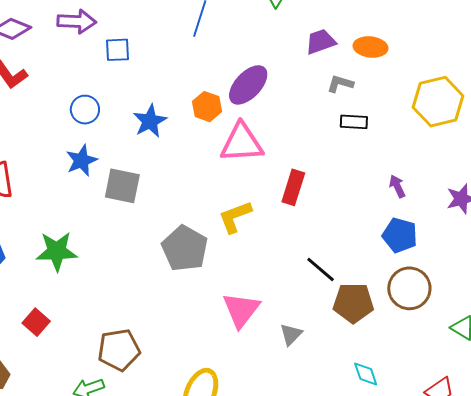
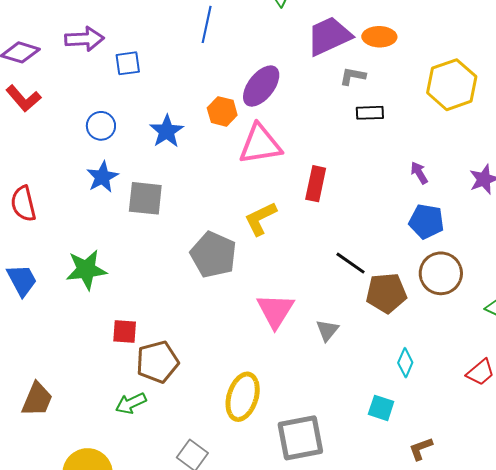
purple trapezoid: (321, 42) -> (329, 36), size x1.5
red square: (36, 322) -> (125, 332), moved, turned -32
cyan diamond: (366, 374) -> (405, 363), turned 48

